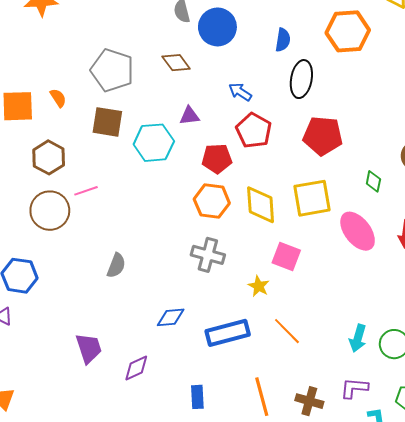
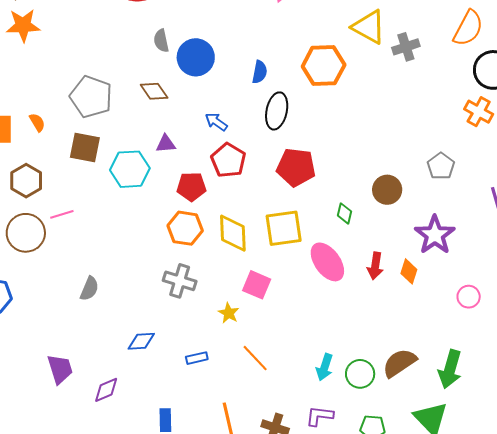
blue rectangle: (228, 333) -> (197, 358), size x0.5

